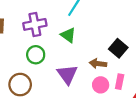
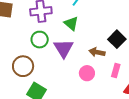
purple triangle: (67, 74) -> (64, 48), moved
pink circle: (101, 85) -> (87, 73), moved

